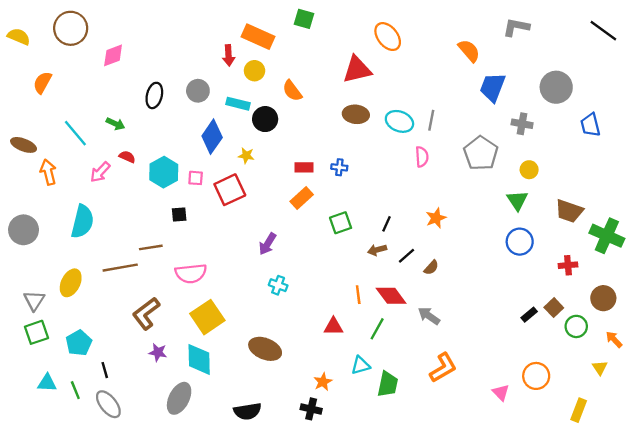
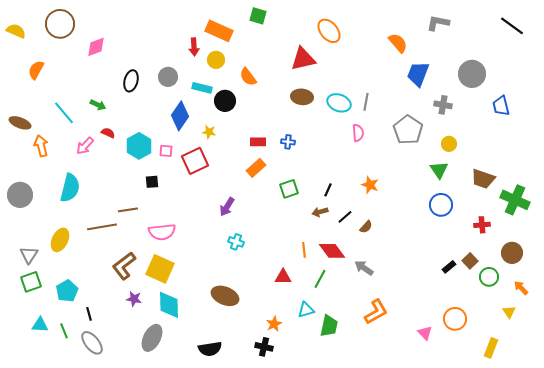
orange star: (436, 218) -> (370, 185), turned -30
yellow square: (207, 317) -> (160, 269), moved, turned -32

